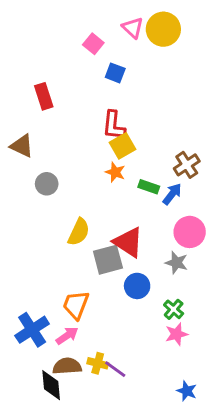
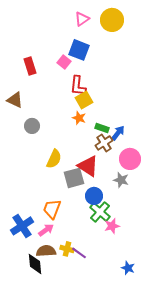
pink triangle: (133, 28) -> (82, 19), moved, turned 42
pink square: (93, 44) -> (64, 62), moved
blue square: (115, 73) -> (79, 50), size x1.5
brown cross: (187, 165) -> (104, 143), moved
green cross: (174, 309) -> (100, 212), moved, size x1.5
pink star: (176, 334) -> (112, 226), moved

